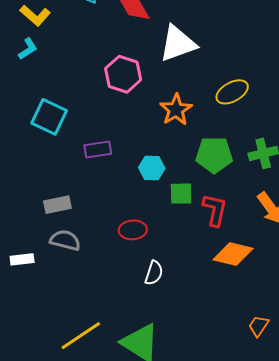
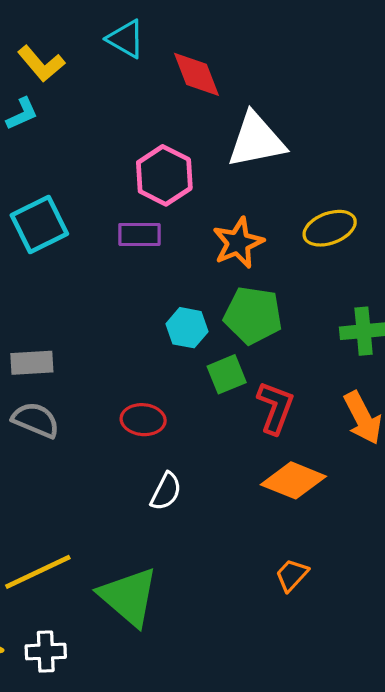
cyan square: (49, 117) -> (39, 225), turned 30
purple rectangle: (98, 150) -> (139, 234), moved
green pentagon: (214, 155) -> (253, 315), moved
green square: (181, 194) -> (227, 374), turned -30
orange trapezoid: (259, 326) -> (292, 575), moved

